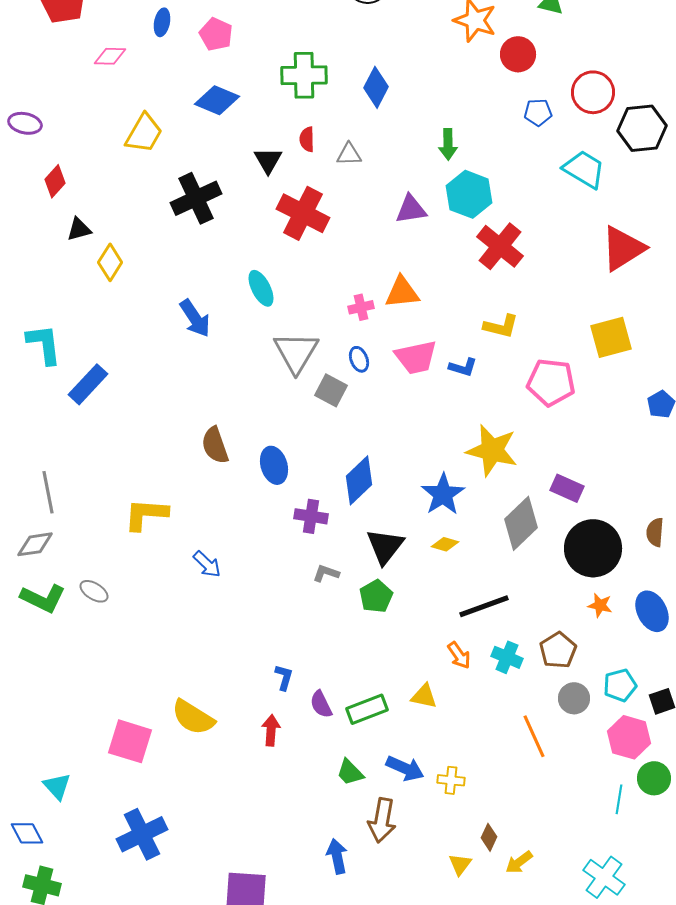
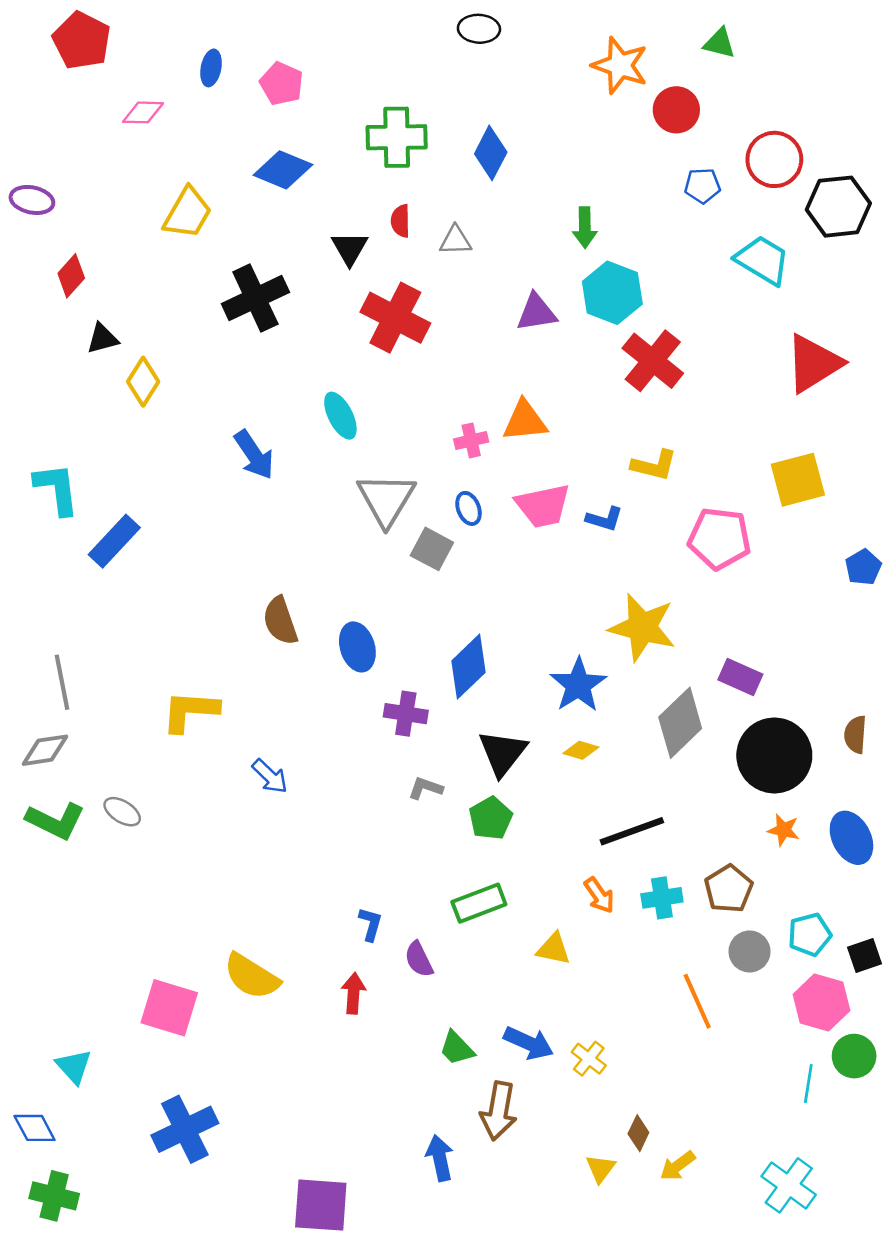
cyan cross: (507, 657) -> (662, 898), turned -32
green rectangle: (367, 709) -> (479, 903), moved
yellow cross: (451, 780) -> (589, 1059), turned 32

